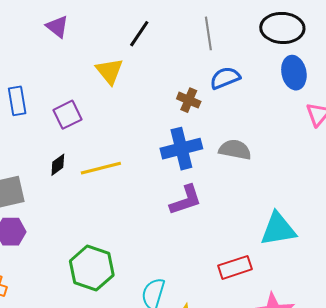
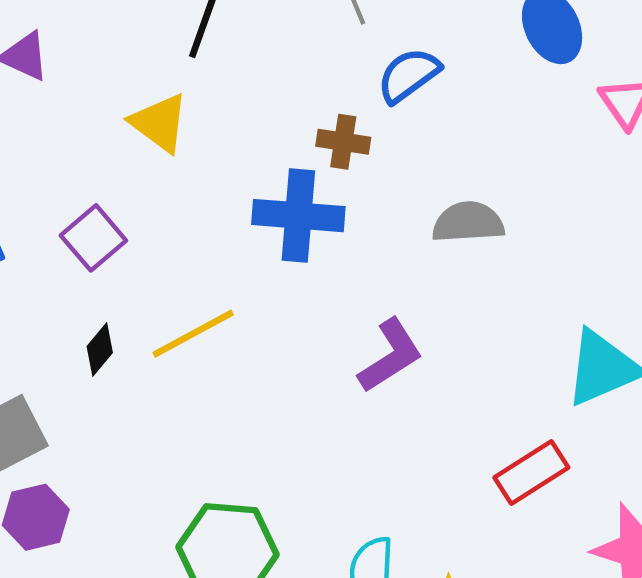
blue cross: (181, 149) -> (298, 216), moved, turned 33

